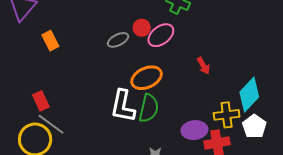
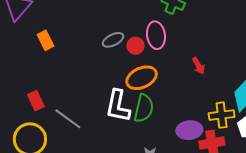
red circle: (142, 28) -> (136, 46), moved
pink ellipse: (161, 35) -> (156, 35), turned -60
gray line: (51, 124) -> (68, 119), moved

